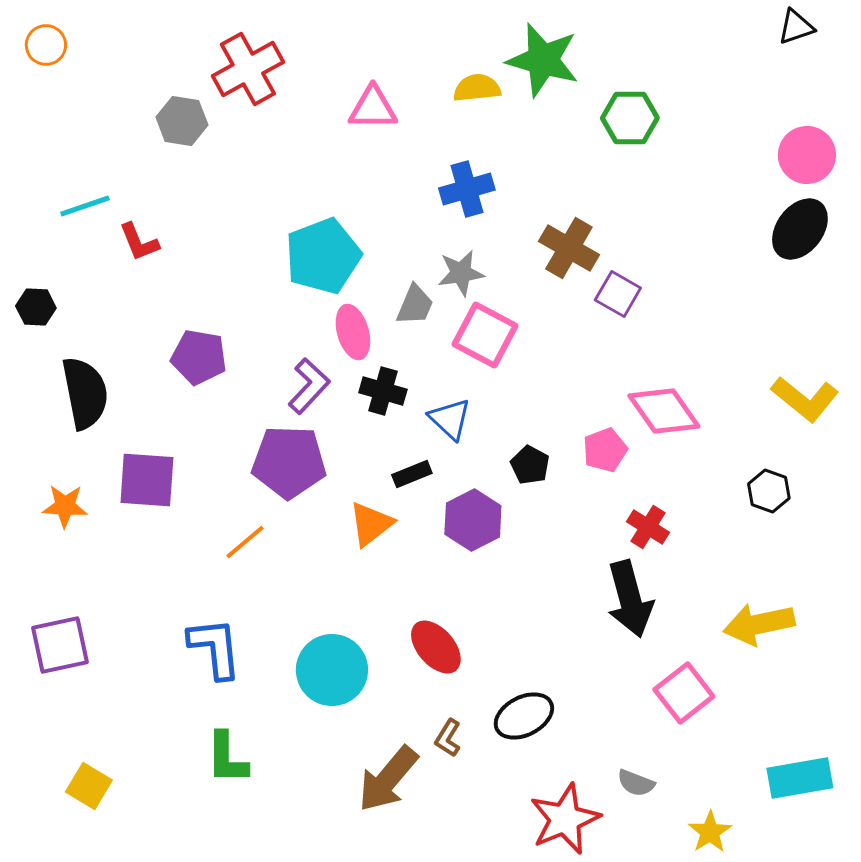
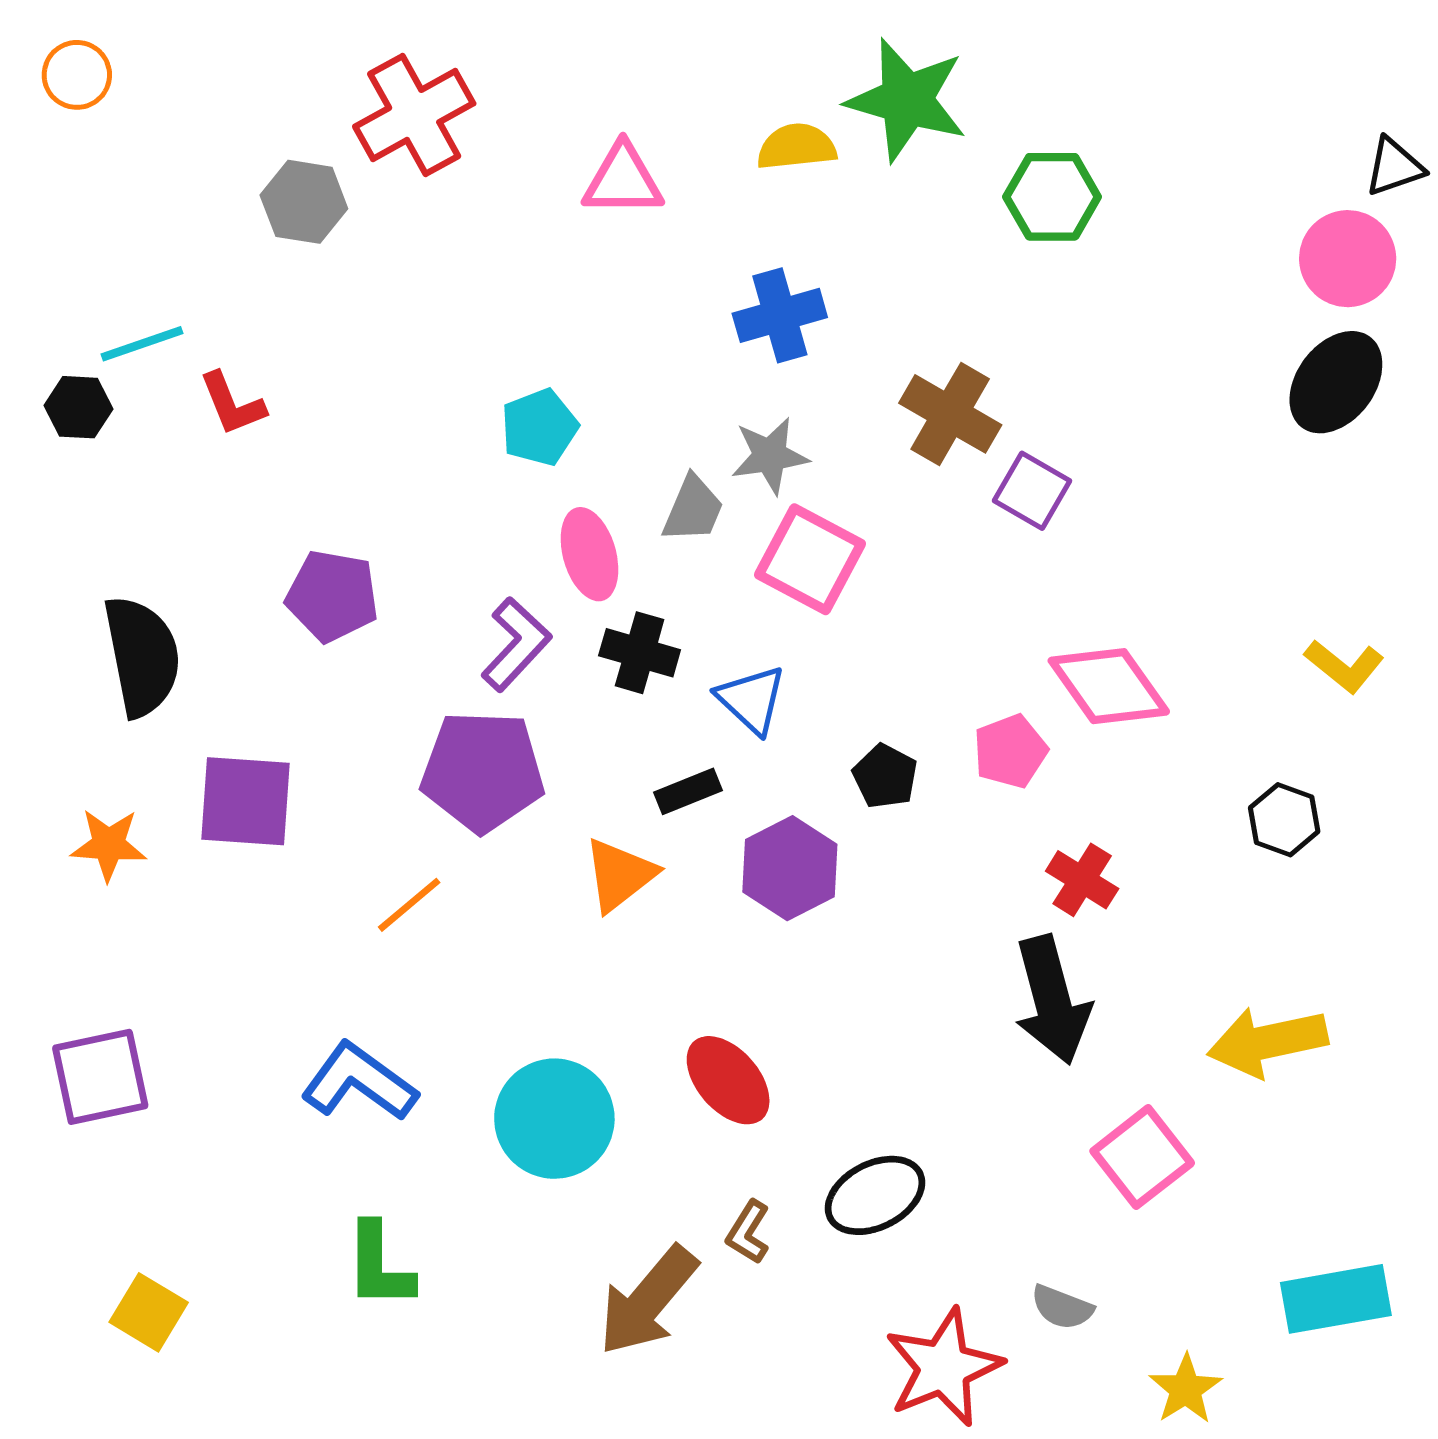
black triangle: (796, 27) -> (1394, 167), moved
cyan pentagon: (323, 256) -> (539, 427), size x0.6
black hexagon: (36, 307) -> (78, 407), moved
yellow L-shape: (805, 399) -> (1344, 666), size x0.7
blue L-shape: (215, 648) -> (359, 1082), turned -48

